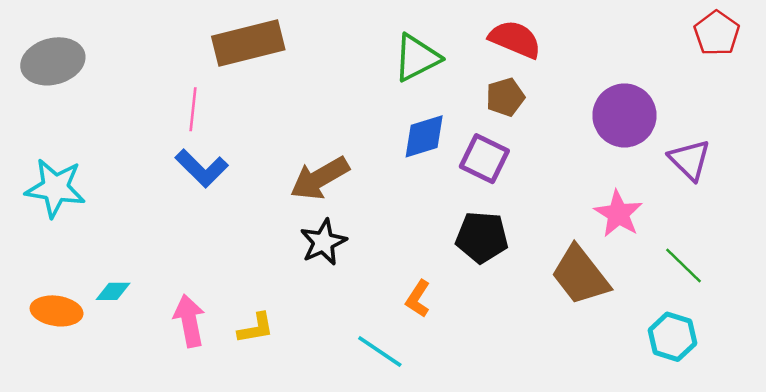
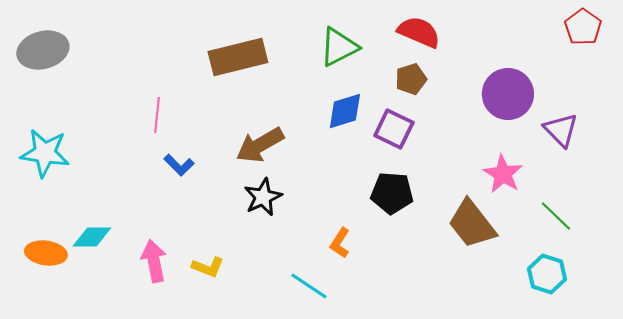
brown rectangle: (248, 43) -> (238, 57), moved
pink line: (193, 109) -> (157, 115), moved
blue L-shape: (202, 168) -> (179, 165), moved, size x0.7
cyan diamond: (113, 291) -> (92, 237), size x1.4
yellow L-shape: (256, 328) -> (208, 267), turned 32

